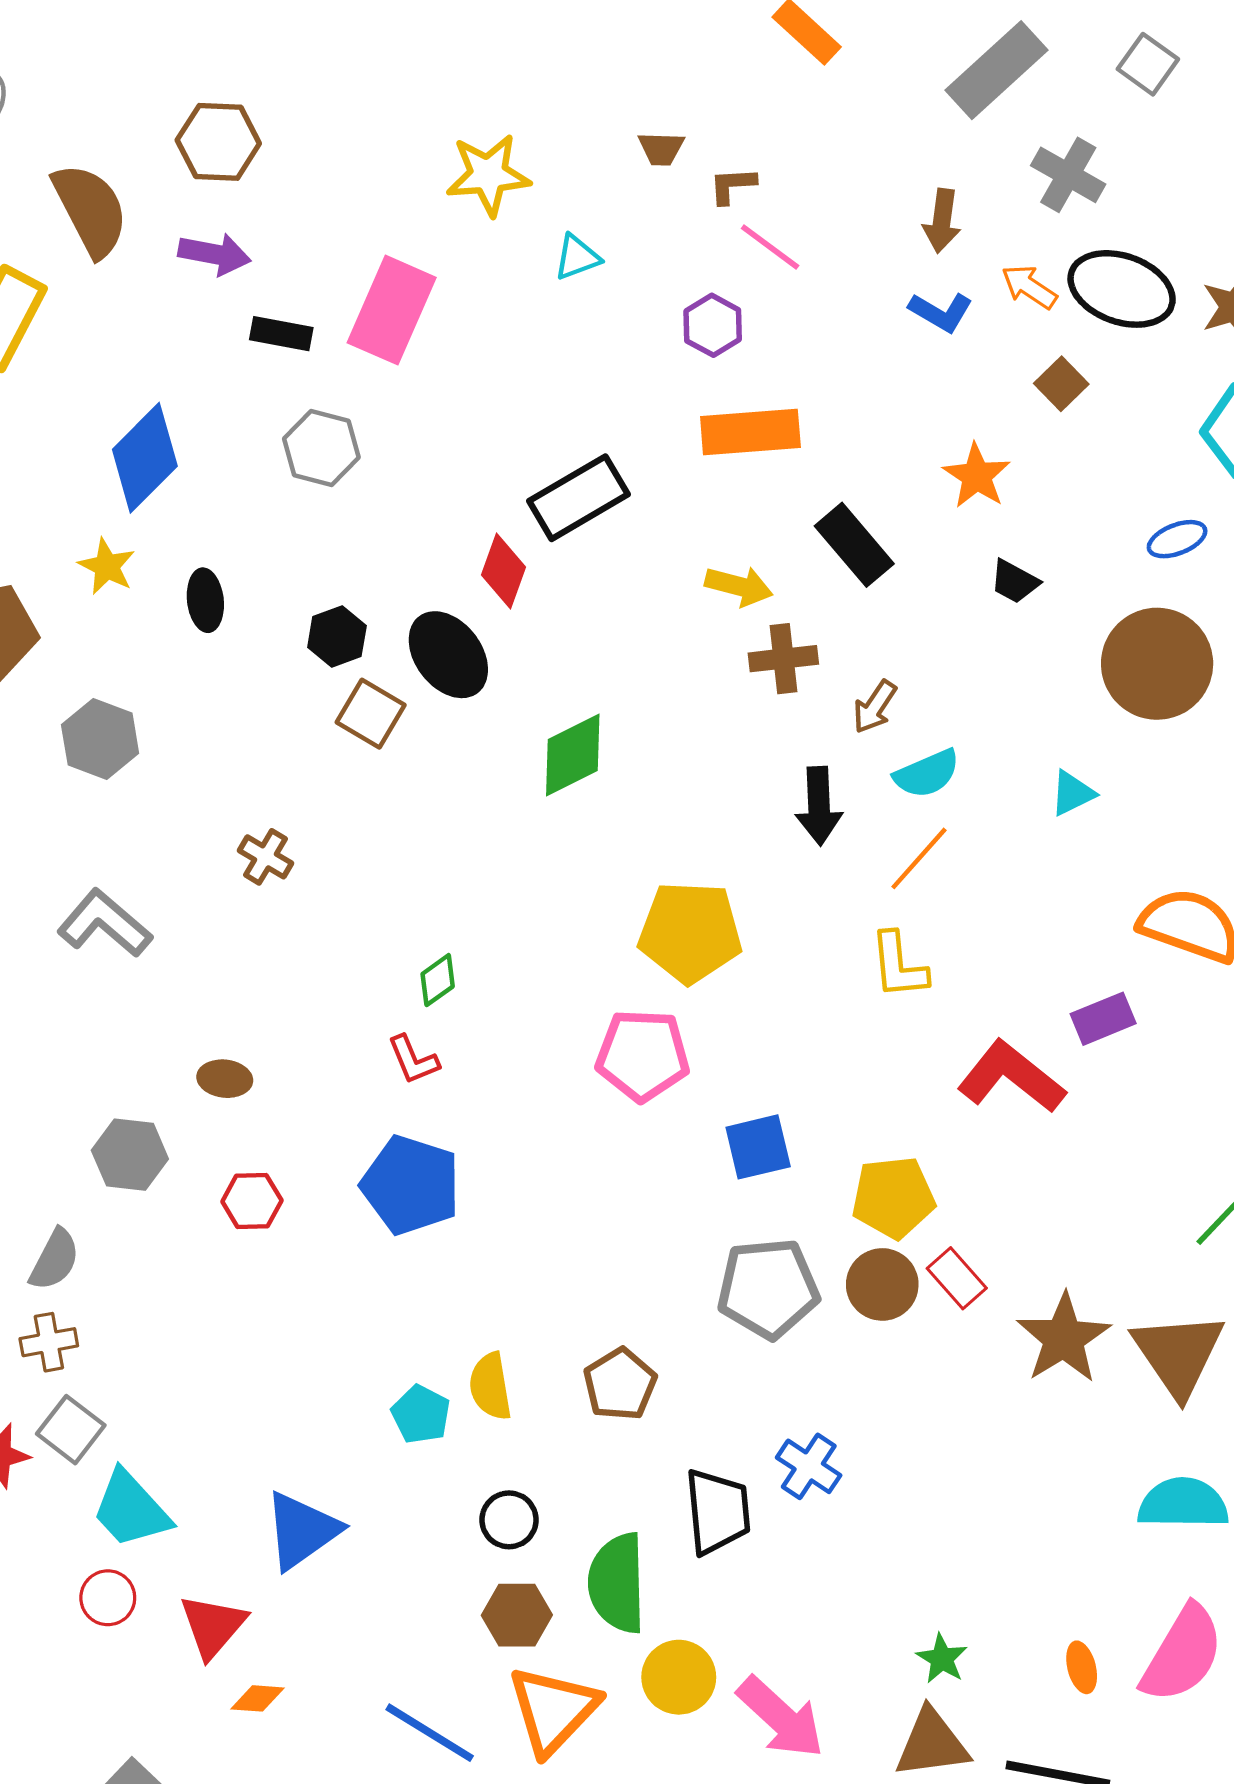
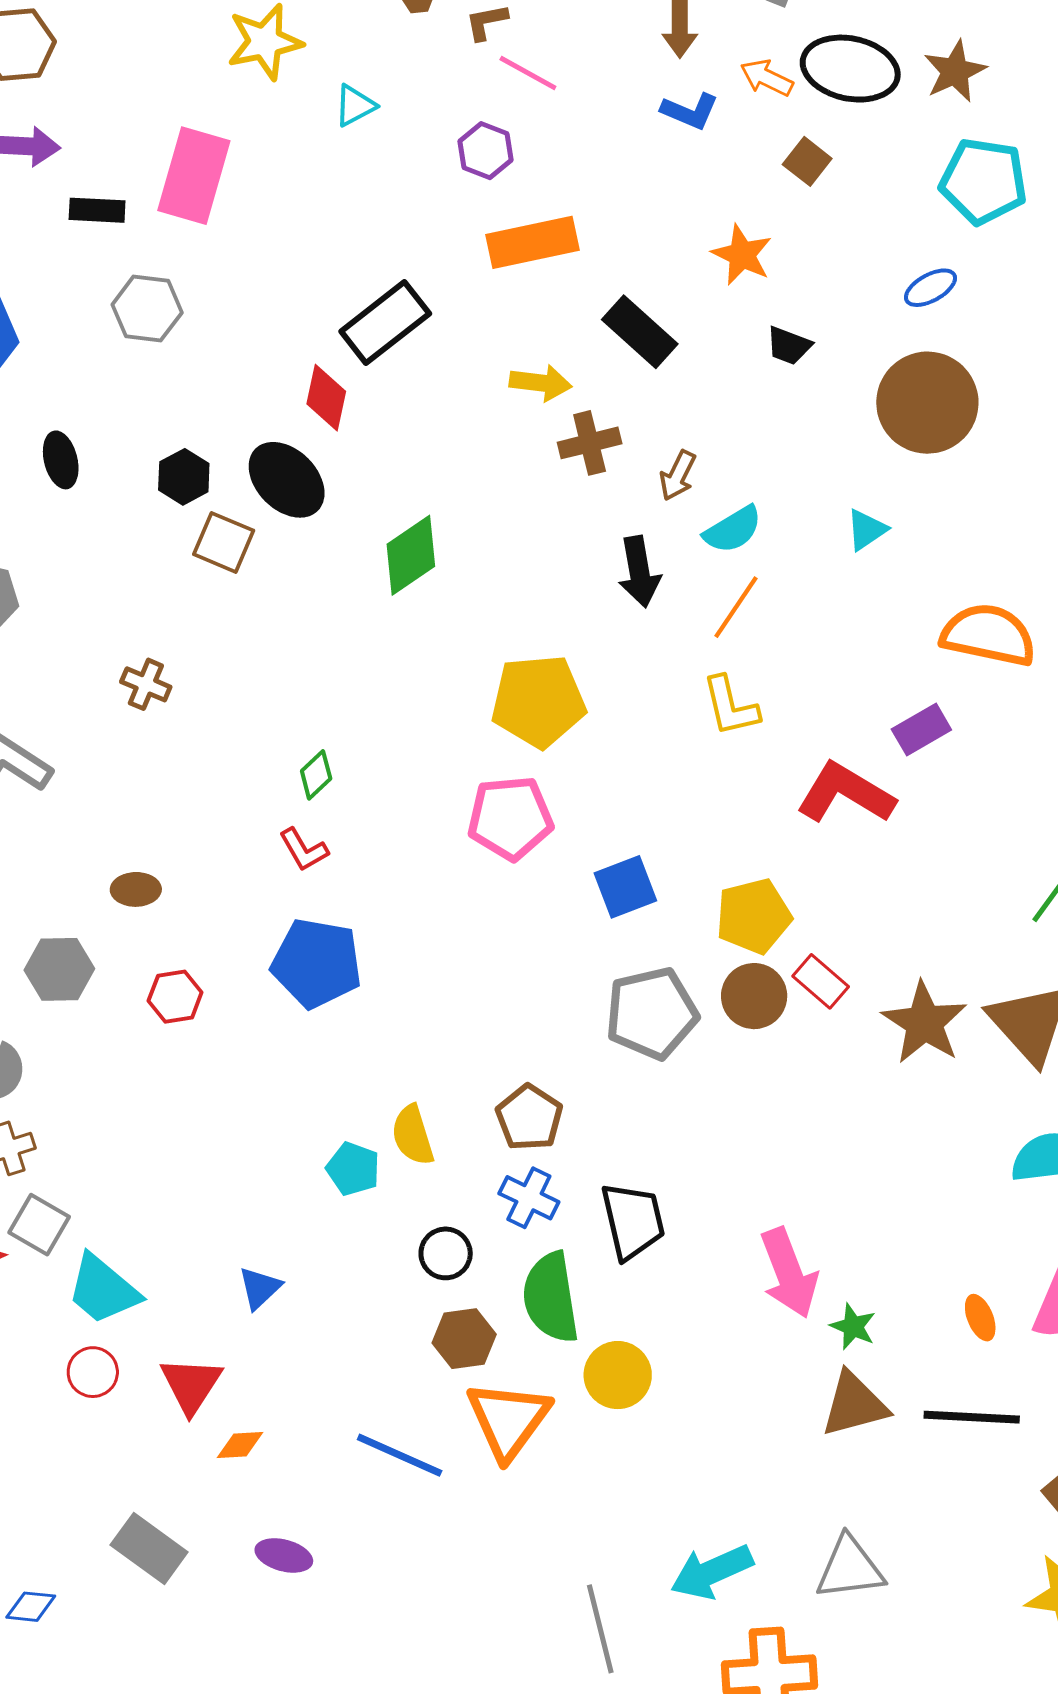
blue cross: (809, 1466) -> (529, 1198), moved
blue triangle: (302, 1530) -> (260, 1288), size x0.6
pink arrow: (781, 1718) -> (789, 1273), moved, turned 34

